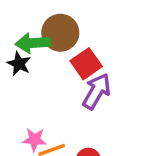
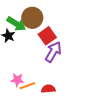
green arrow: (33, 43) -> (16, 24), turned -144

